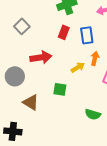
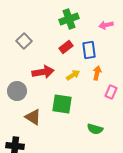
red rectangle: (64, 32) -> (66, 47), turned 32
yellow arrow: (78, 67) -> (73, 75), moved
green square: (60, 89) -> (62, 104), size x1.5

